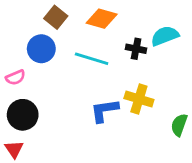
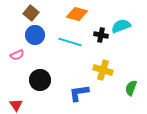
brown square: (56, 17) -> (31, 13), moved
blue L-shape: (104, 110) -> (79, 93), moved
black circle: (23, 115) -> (40, 80), moved

